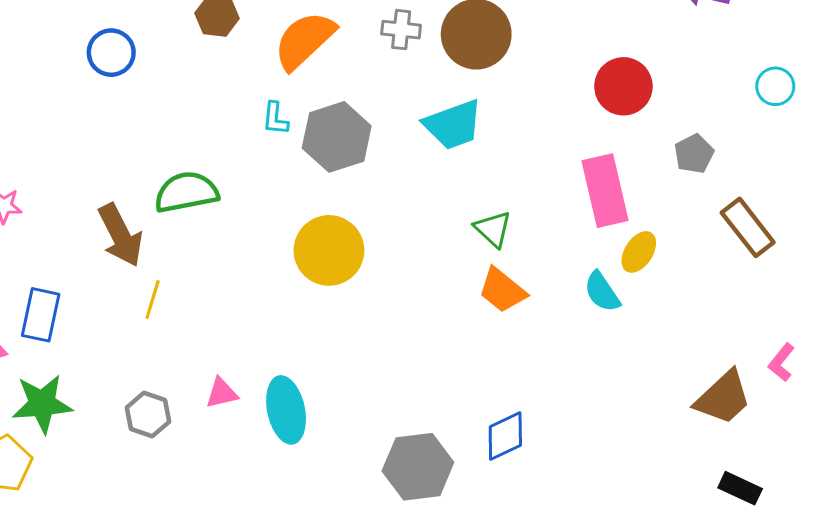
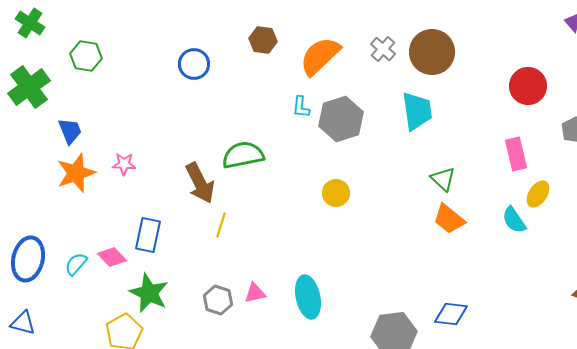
gray cross: (401, 30) -> (383, 49), turned 35
cyan trapezoid: (453, 125) -> (417, 111), turned -78
pink rectangle: (605, 191) -> (516, 154), size x0.7
yellow circle: (329, 250) -> (336, 193), size x0.6
pink triangle: (222, 393) -> (255, 293), moved
green star: (42, 404) -> (149, 293), turned 30
blue diamond: (505, 436) -> (451, 314), turned 32

